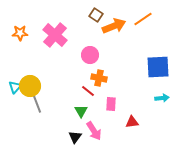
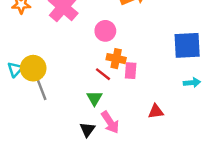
pink rectangle: (111, 104) -> (131, 71), moved

